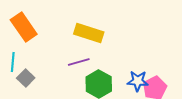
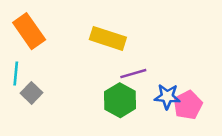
purple line: (79, 62) -> (133, 74), moved

